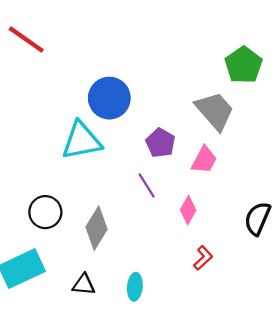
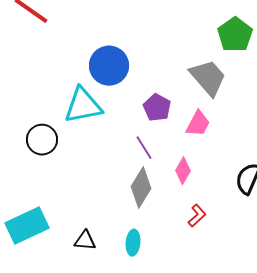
black circle: (45, 212) -> (42, 140), moved
gray diamond: (97, 228) -> (141, 188), moved

